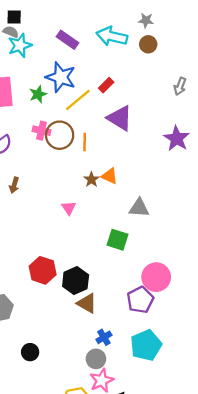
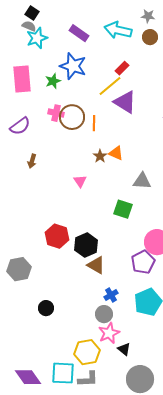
black square: (14, 17) -> (32, 13), turned 32
red rectangle: (106, 85) -> (122, 68), moved
yellow line: (78, 100) -> (110, 86), moved

